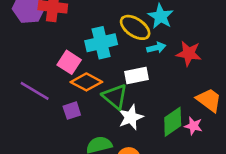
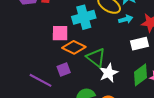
pink square: (69, 62) -> (60, 33), turned -30
white rectangle: (136, 76) -> (139, 44), moved
purple line: (35, 91) -> (40, 80), moved

